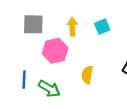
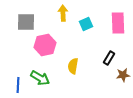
yellow arrow: (72, 27) -> (63, 13), moved
blue line: (24, 79) -> (18, 85), moved

